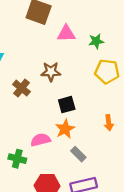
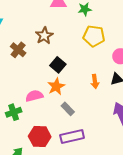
brown star: (51, 72) -> (44, 36), turned -30
black square: (67, 105) -> (58, 65), turned -35
green cross: (17, 159) -> (14, 112), turned -35

